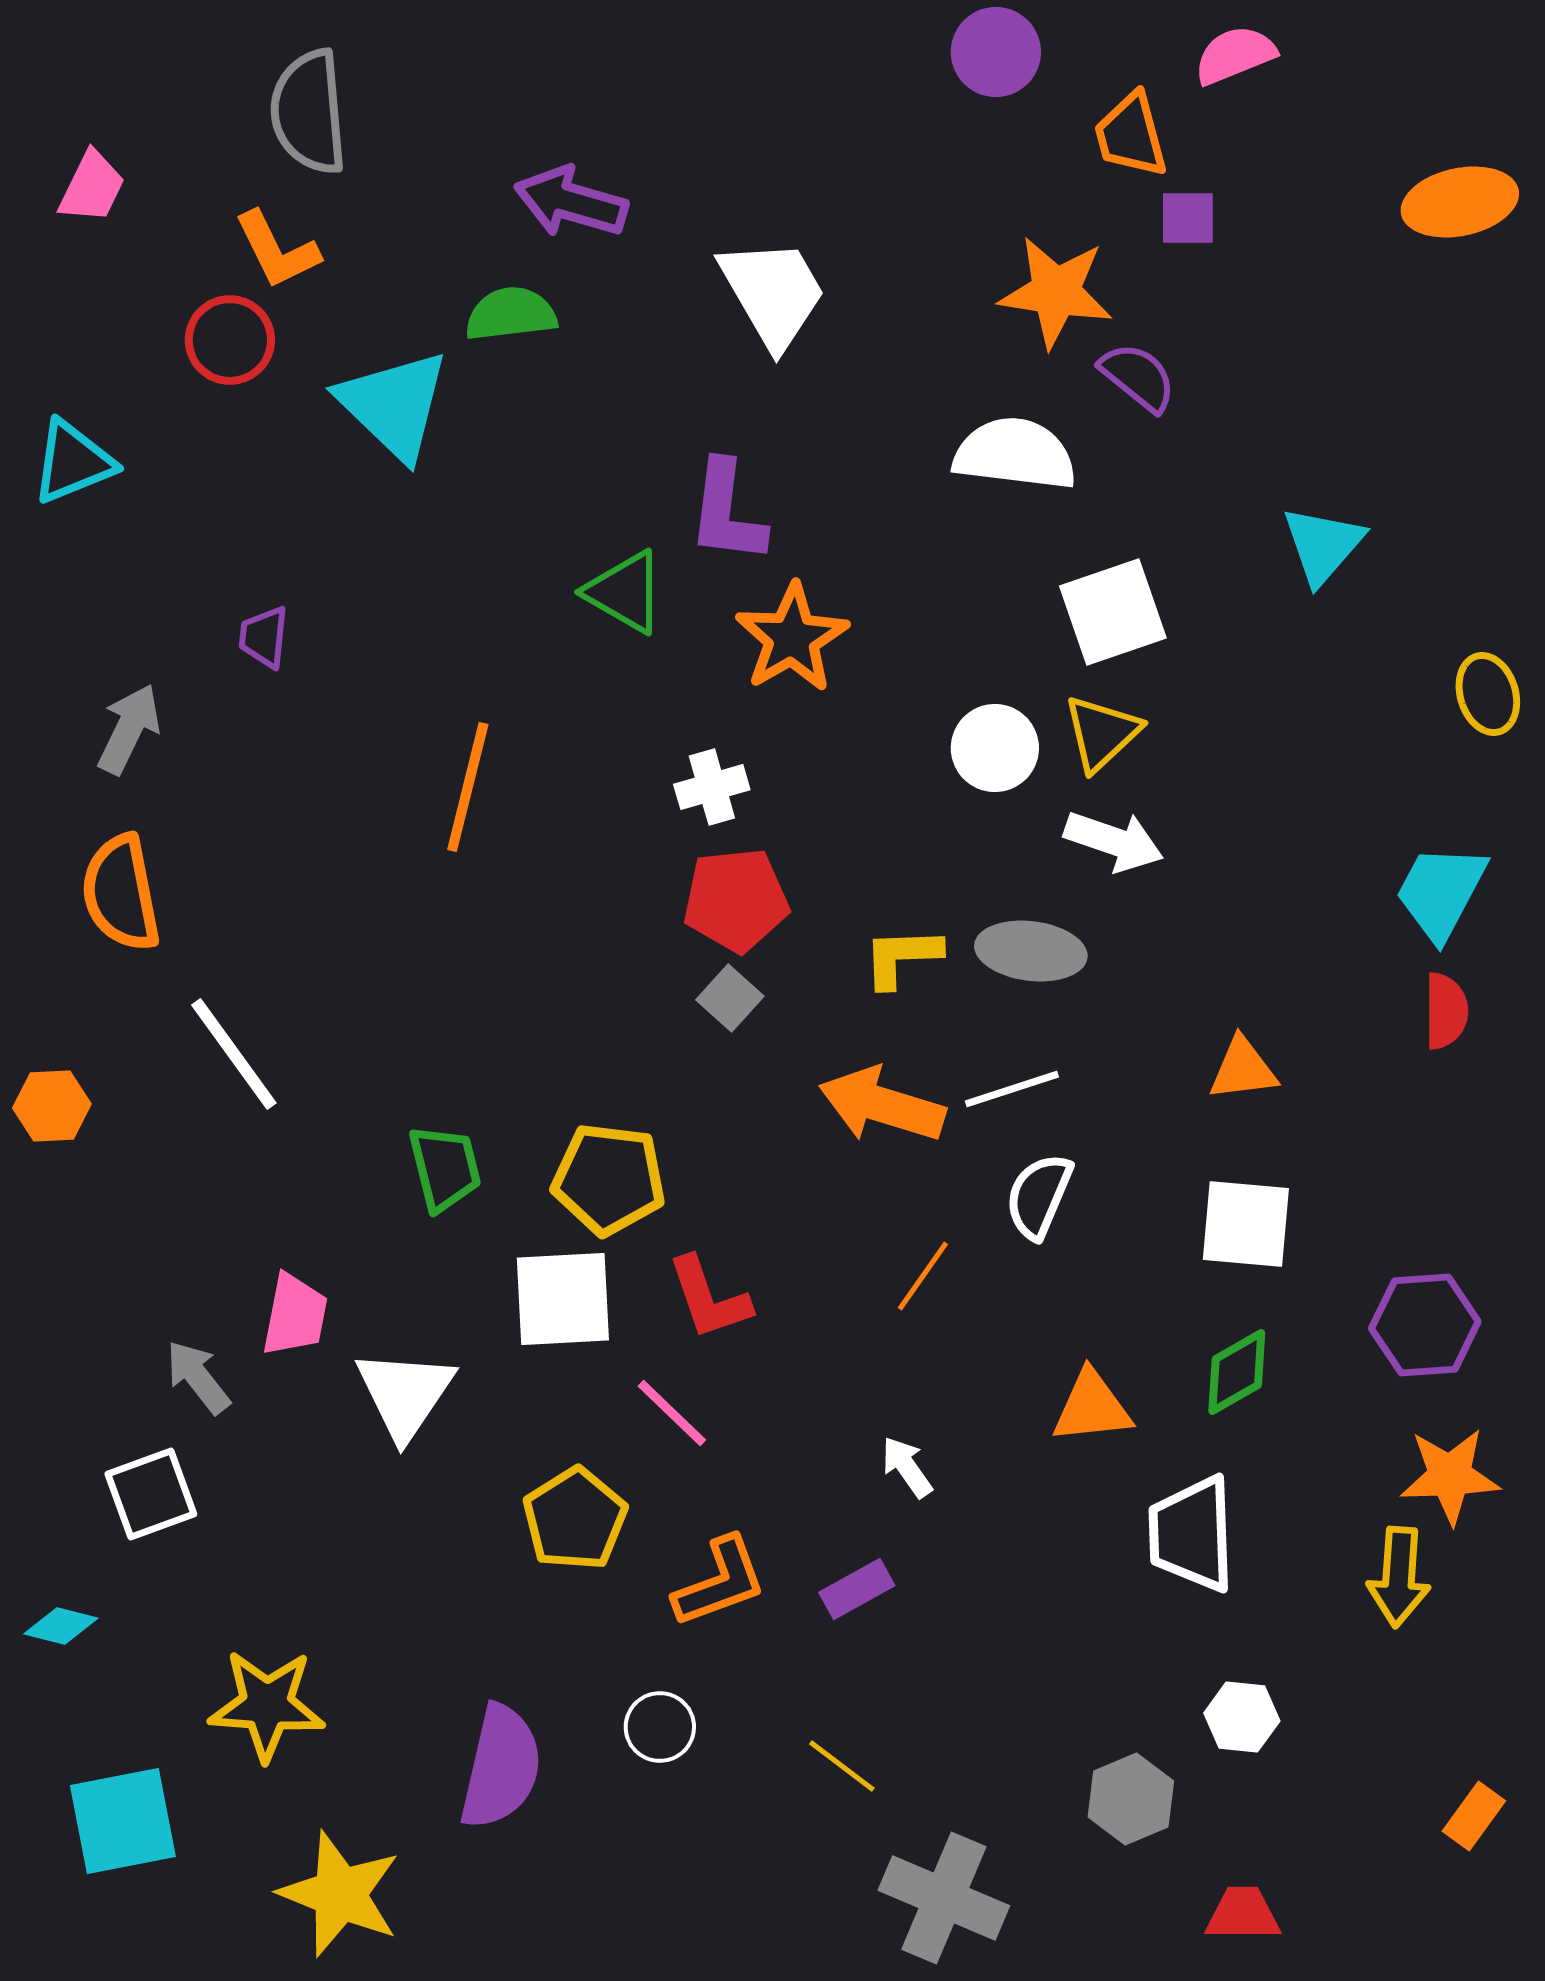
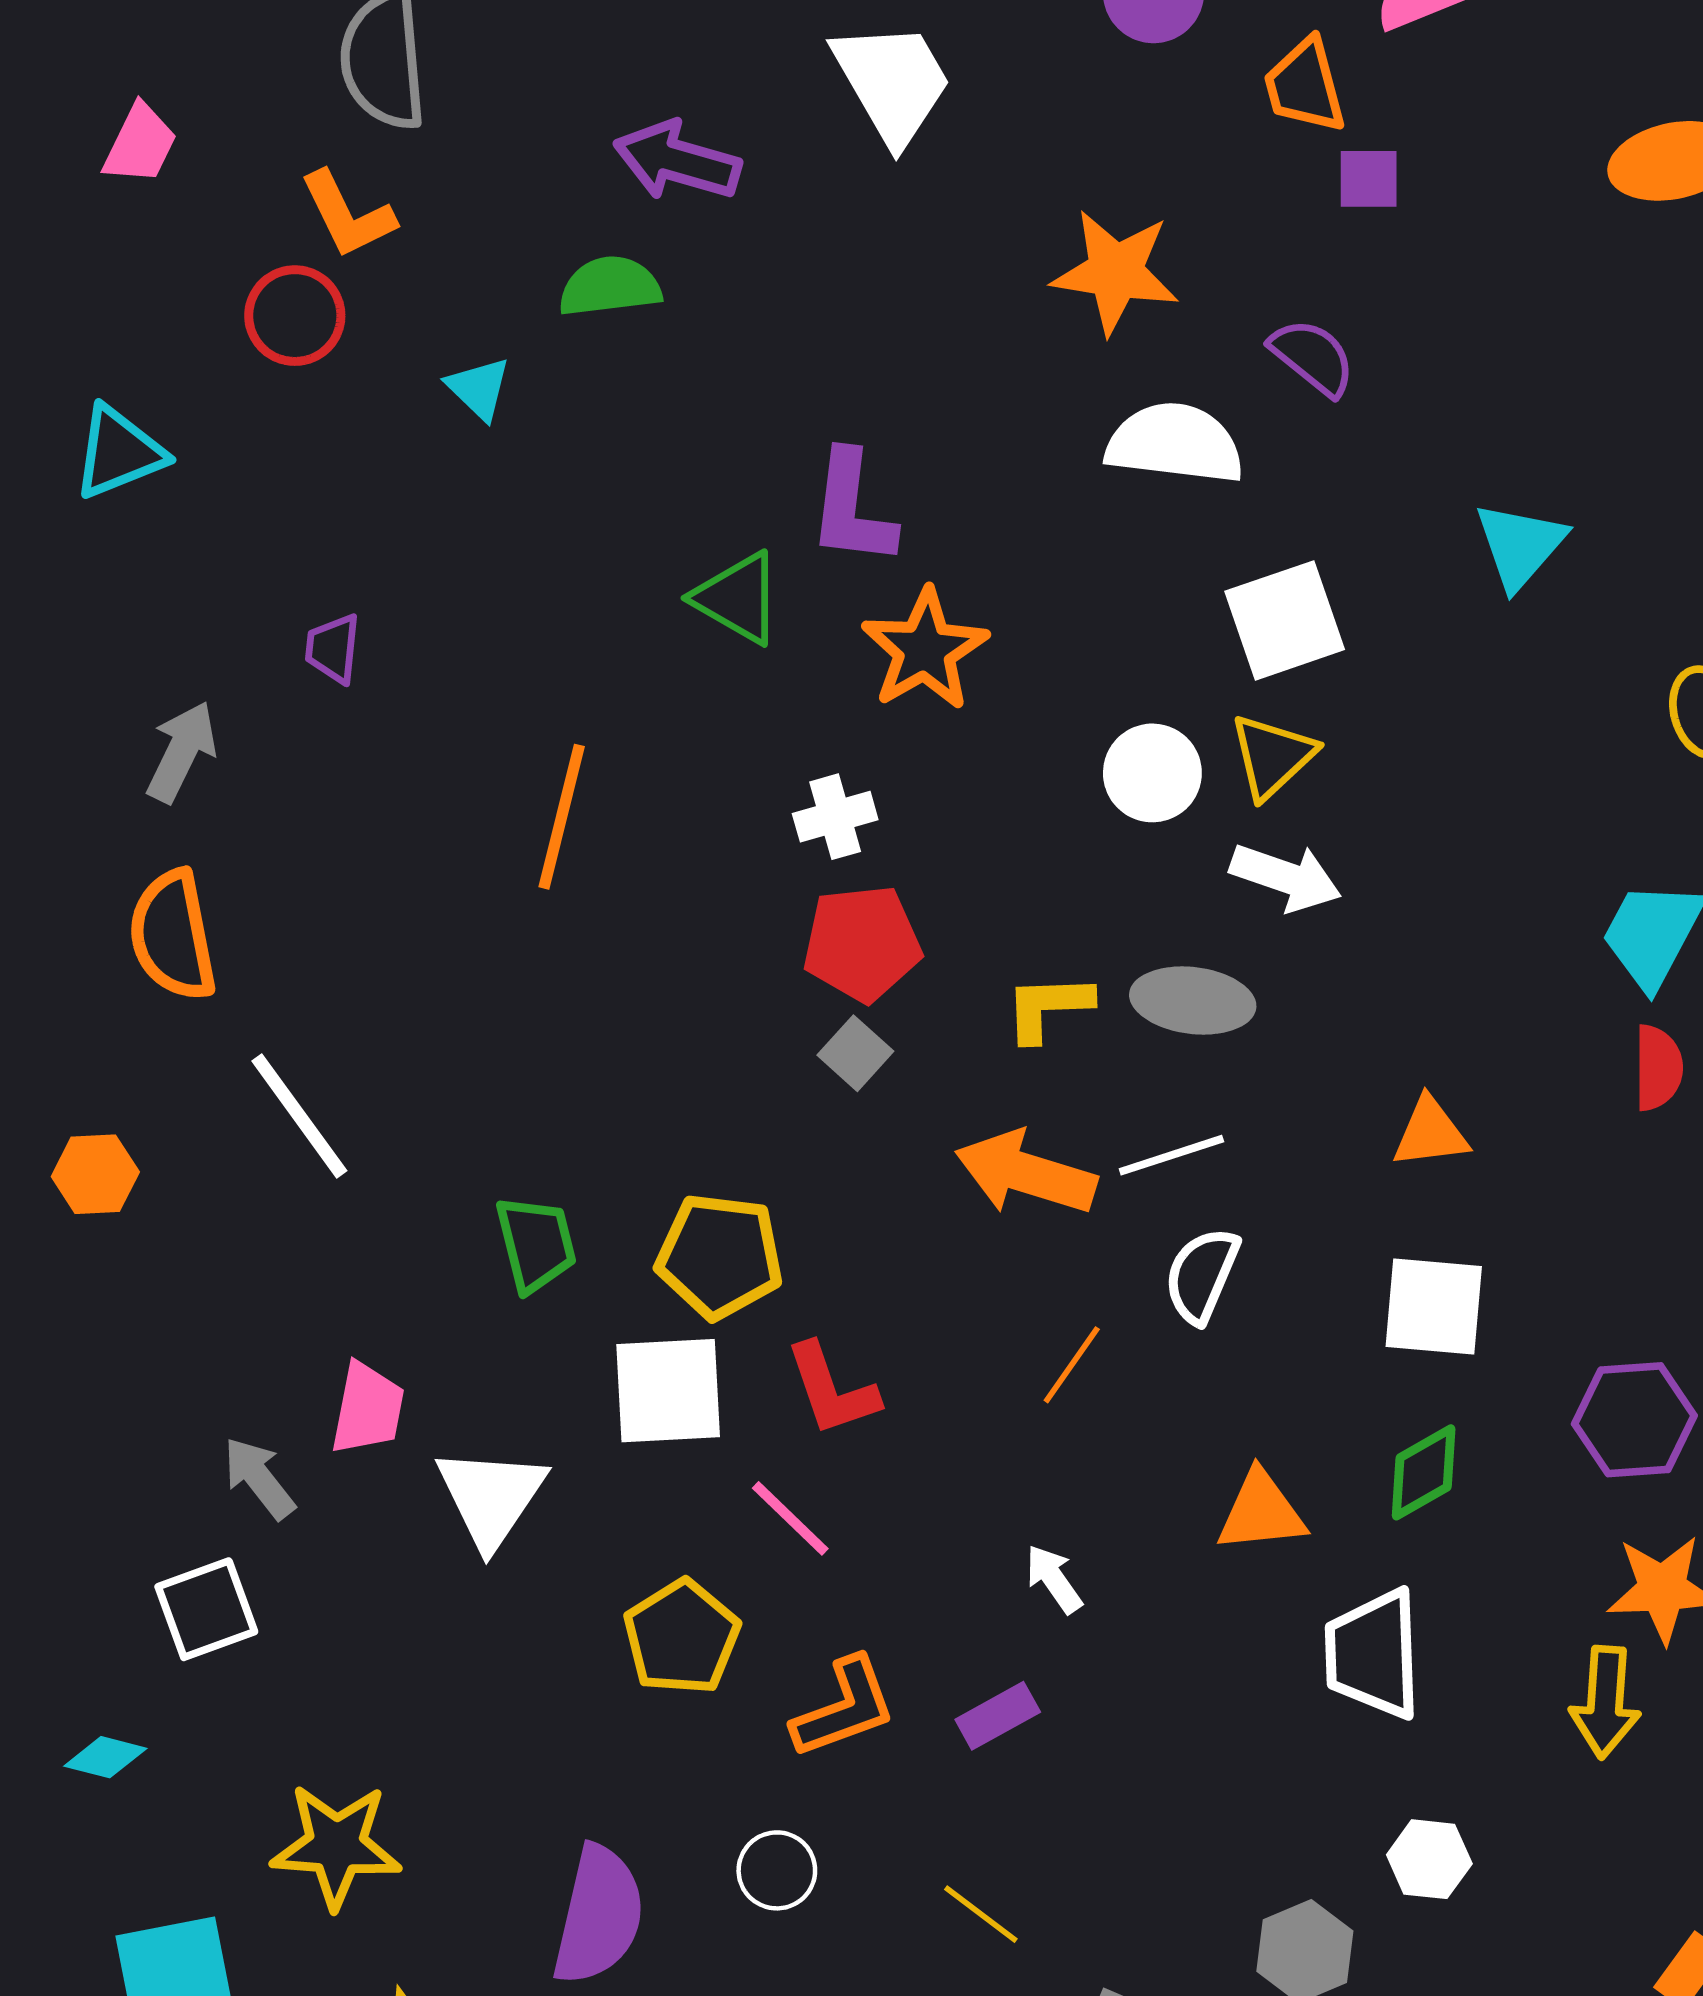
orange star: (1056, 292) -> (1115, 272), moved
white trapezoid: (773, 293) -> (892, 82), moved
cyan triangle: (394, 405) -> (479, 388), size x0.5

